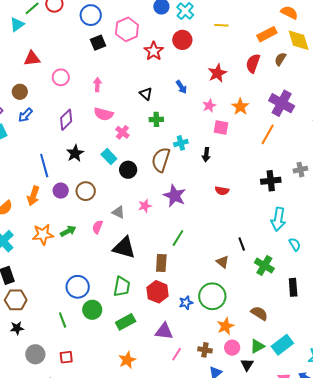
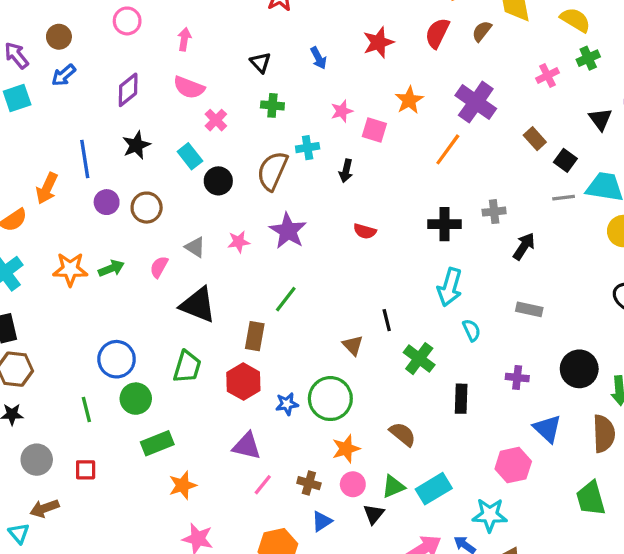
pink star: (209, 106) -> (342, 111), moved
orange arrow: (33, 196) -> (47, 188), moved
green rectangle: (126, 322) -> (157, 443), moved

